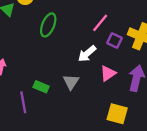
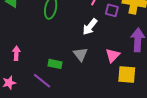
pink triangle: (108, 73) -> (113, 55), moved
purple line: (23, 102) -> (42, 81), turned -30

